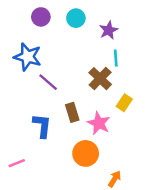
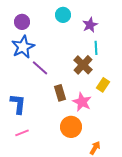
purple circle: (41, 17) -> (22, 22), moved
blue star: (28, 57) -> (23, 47), turned 30
blue L-shape: (42, 126) -> (18, 104), moved
pink line: (17, 163) -> (22, 133), moved

